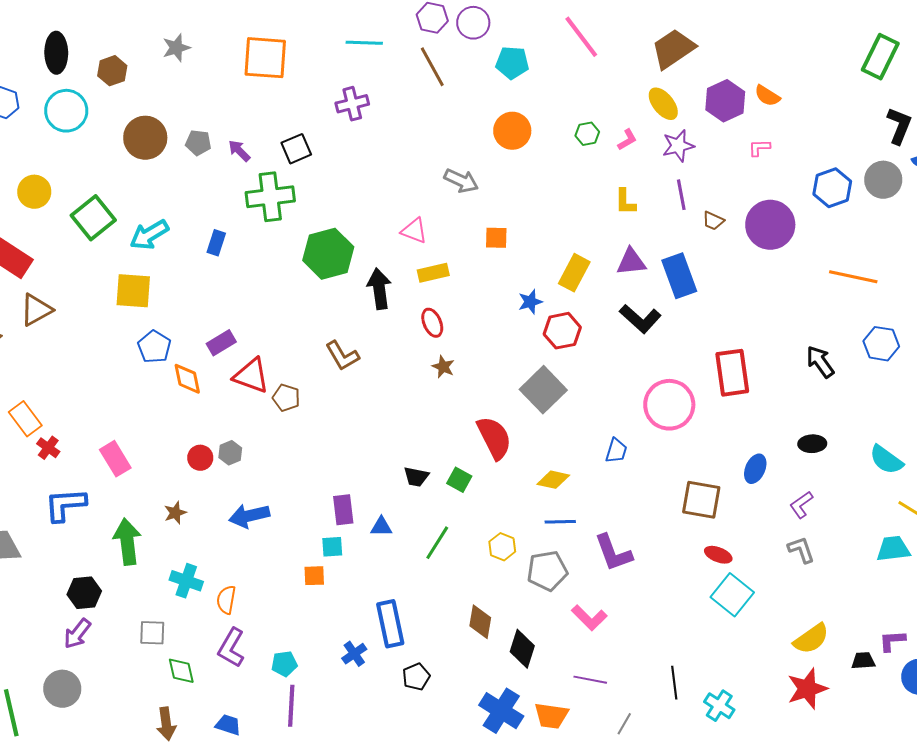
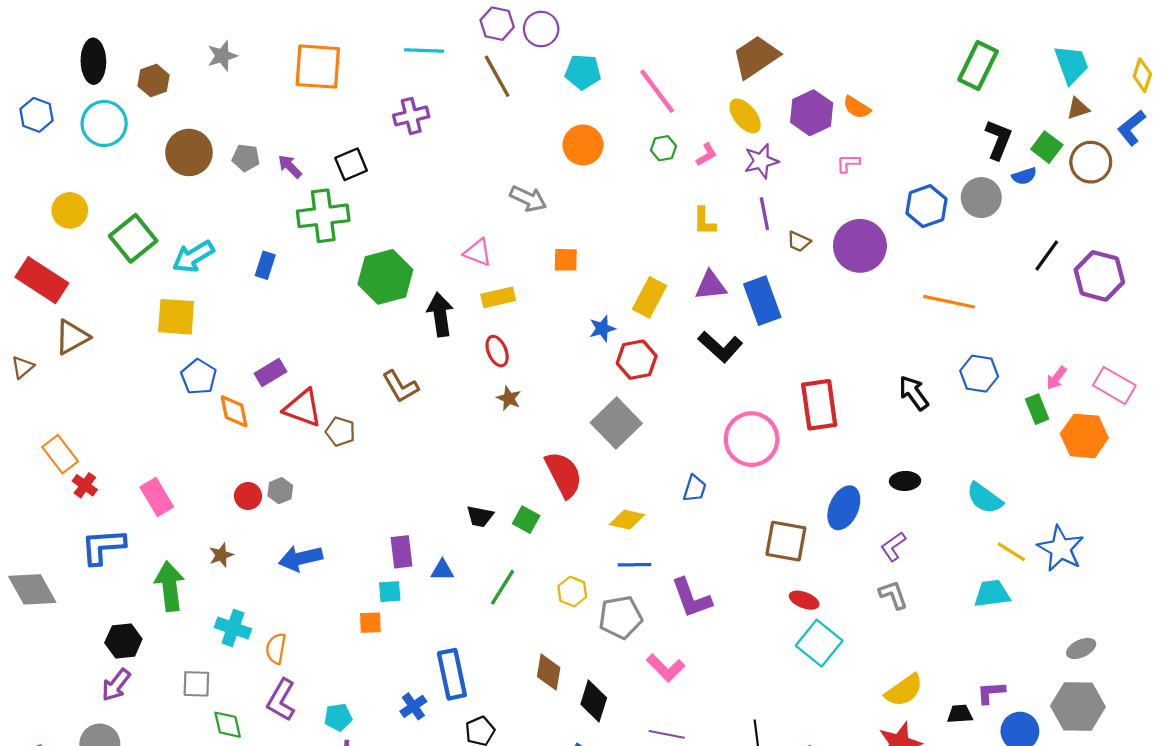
pink line: (581, 37) -> (657, 91), moved
blue ellipse: (755, 469) -> (844, 508), size x1.4

